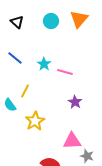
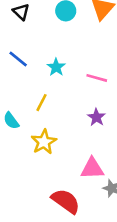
pink line: (65, 72) -> (97, 78), moved
yellow line: (25, 91) -> (41, 103), moved

